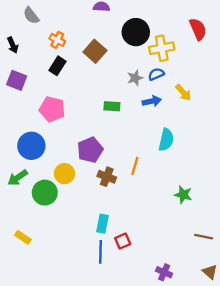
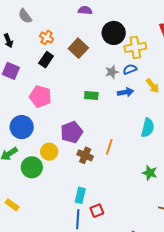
cyan semicircle: (166, 140) -> (148, 128), moved

